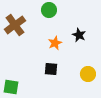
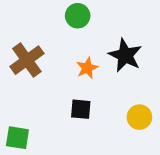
brown cross: (15, 25) -> (27, 60), moved
black star: (79, 35) -> (125, 55), size x1.5

